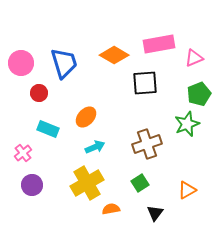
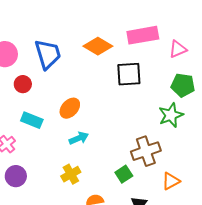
green pentagon: (199, 94) -> (183, 85), turned 30
brown cross: (147, 144) -> (146, 151), moved
yellow cross: (87, 183) -> (71, 174), size x0.6

